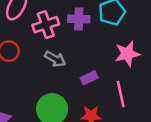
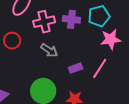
pink star: (127, 54) -> (111, 39), moved
pink line: (121, 94) -> (100, 68), moved, turned 40

